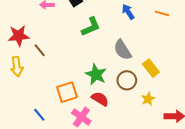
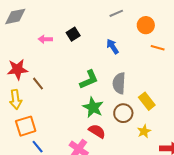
blue arrow: (128, 12) -> (113, 47), moved
green L-shape: (91, 27) -> (89, 79), moved
gray semicircle: (123, 50) -> (119, 83), turned 35
orange square: (67, 92) -> (26, 126), moved

